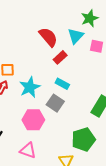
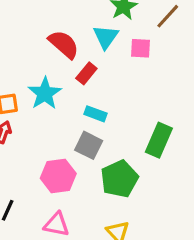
cyan star: (30, 87) -> (45, 93), moved
green pentagon: (83, 139) -> (119, 179), moved

